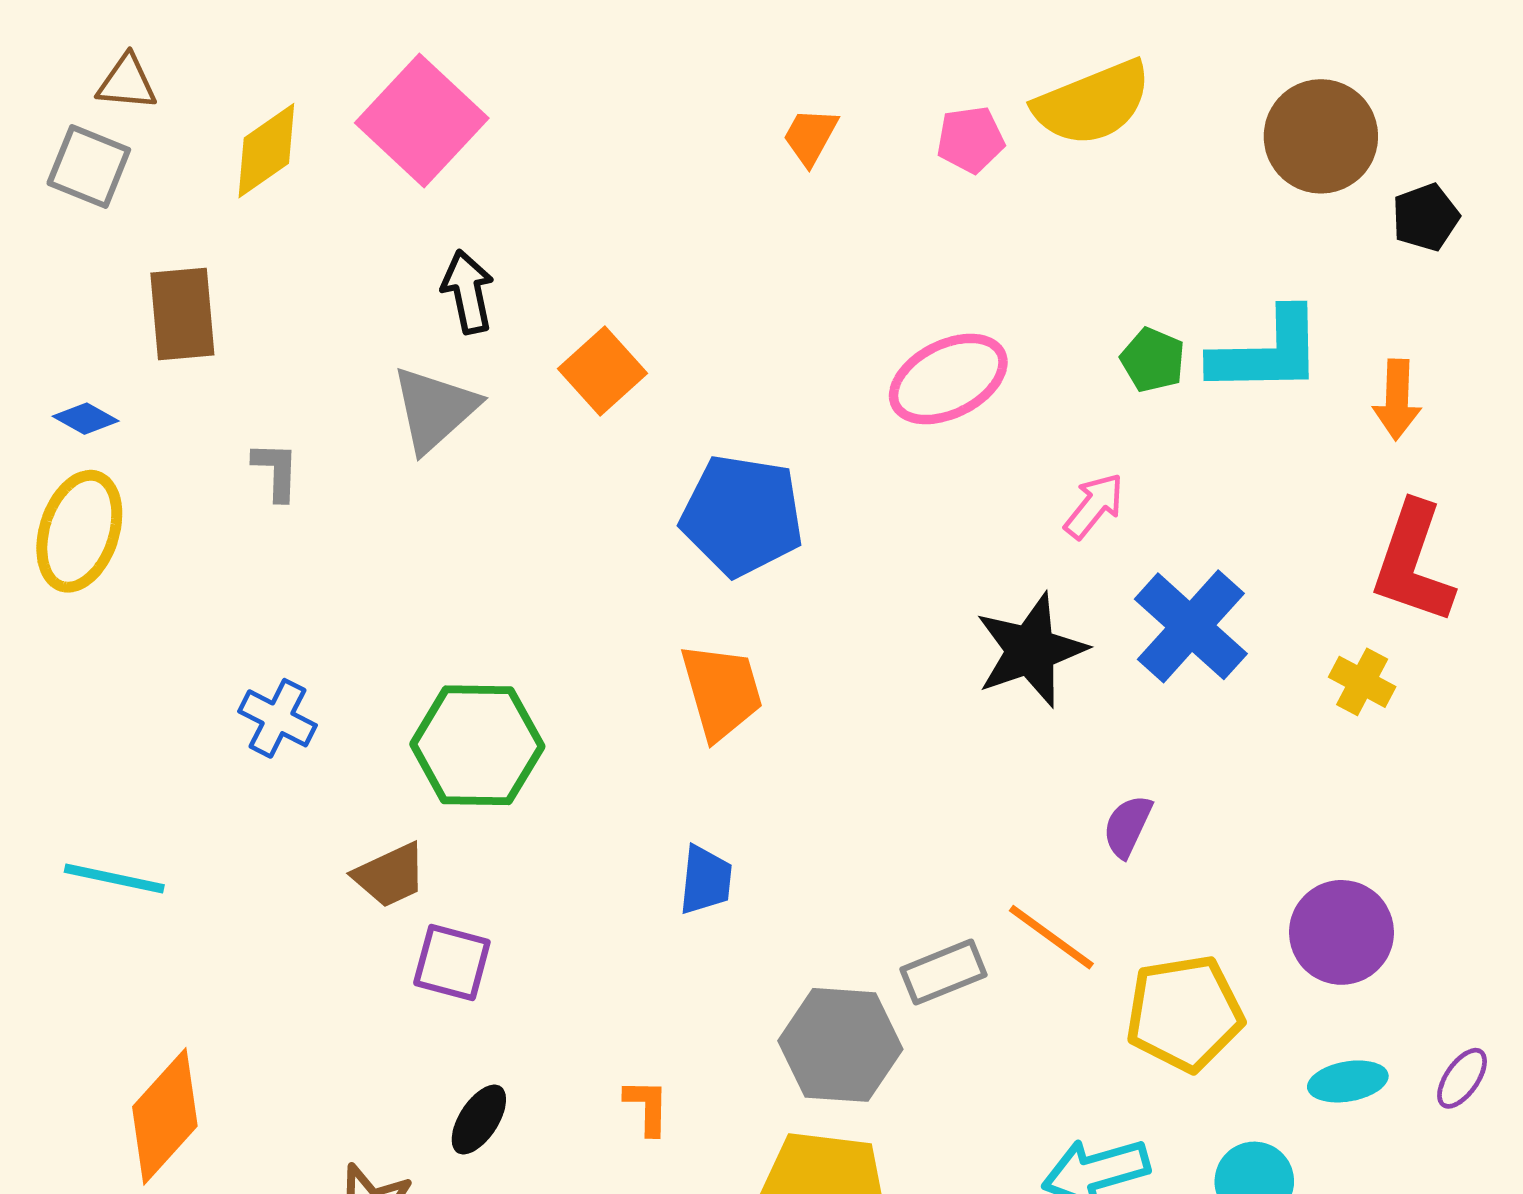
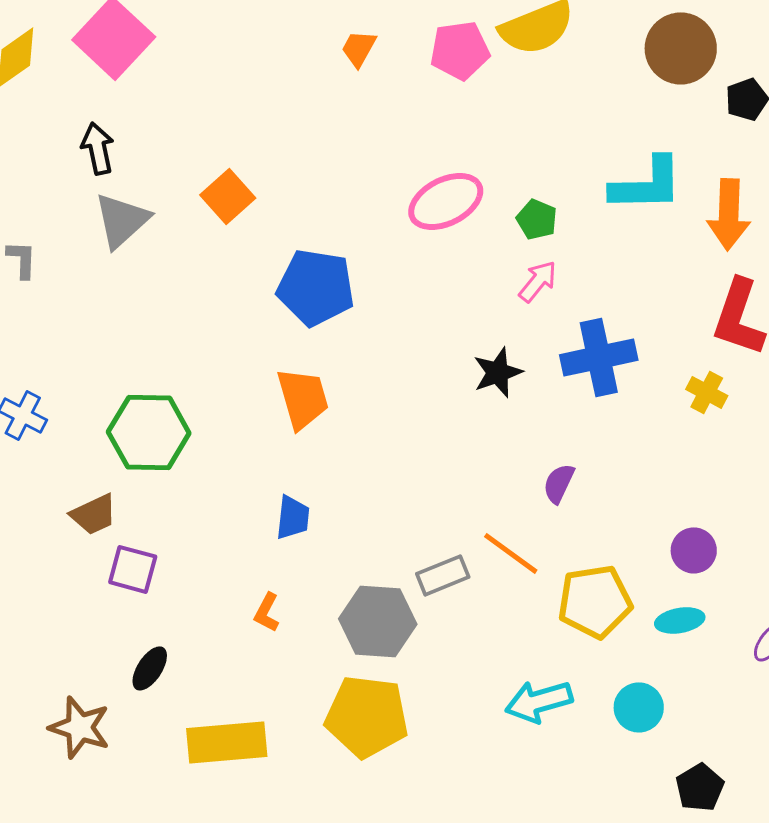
pink pentagon: (970, 140) -> (460, 50), size x1.4
black arrow: (468, 292) -> (98, 148), moved
green pentagon: (1153, 360) -> (537, 219), moved
orange arrow: (1397, 400) -> (729, 214), size x1.4
blue cross: (1191, 626) -> (599, 357), turned 36
black star: (1031, 650) -> (498, 372), size x0.7
purple circle: (1342, 932) -> (694, 550), size x0.7
cyan ellipse: (1348, 1081) -> (680, 620), moved
orange L-shape: (647, 1107) -> (267, 612), moved, turned -153

